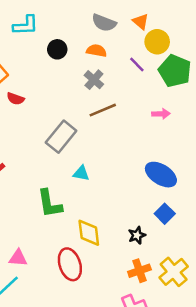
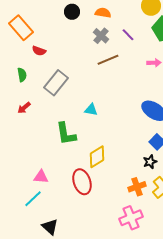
purple line: (137, 65) -> (128, 35), moved
gray rectangle: (61, 137) -> (56, 83), moved
yellow diamond: (89, 233) -> (97, 157), turned 65
black star: (137, 235) -> (150, 162), moved

